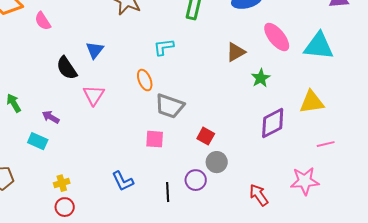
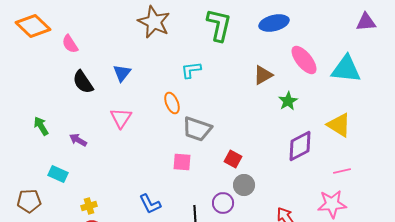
black semicircle: (67, 68) -> (83, 82), moved
yellow triangle: (312, 102) -> (339, 125), turned 40
cyan rectangle: (38, 141) -> (58, 174), moved
pink line: (326, 144) -> (342, 171), moved

